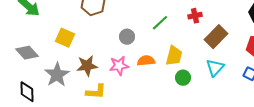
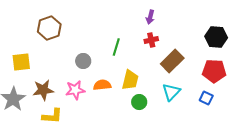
green line: (160, 23) -> (116, 47), turned -30
yellow square: (65, 38) -> (21, 62), turned -30

